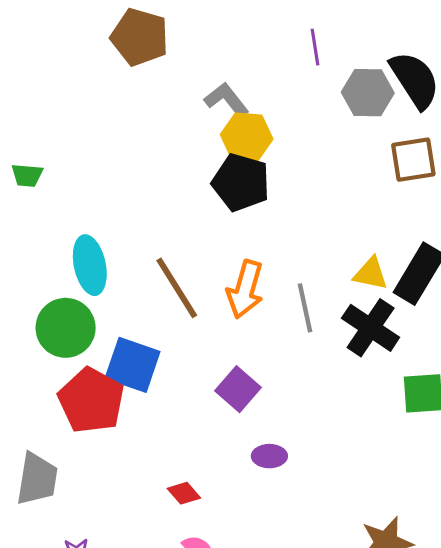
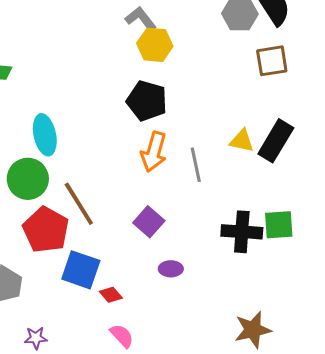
black pentagon: (241, 182) -> (147, 101), moved
brown line: (177, 288) -> (79, 204), moved
black cross: (371, 328) -> (242, 232), moved, turned -30
blue square: (133, 365) -> (81, 270), moved

